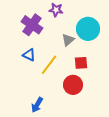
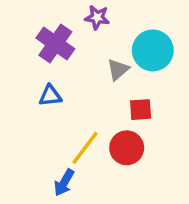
blue triangle: (29, 55) -> (50, 96), turned -32
yellow line: (49, 65) -> (85, 148), moved

